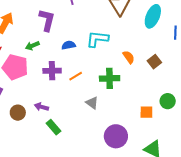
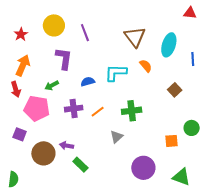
orange semicircle: (129, 57) -> (146, 66), moved
gray triangle: (92, 103) -> (117, 137), turned 48
brown circle: (18, 113) -> (43, 153), size x1.5

